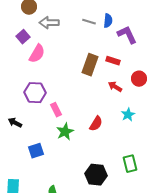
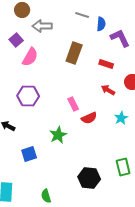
gray line: (89, 22) -> (82, 15), moved
brown rectangle: (90, 65) -> (74, 53), moved
pink rectangle: (56, 110) -> (73, 104), moved
red semicircle: (96, 124) -> (89, 118), moved, turned 35

